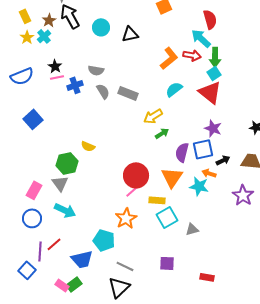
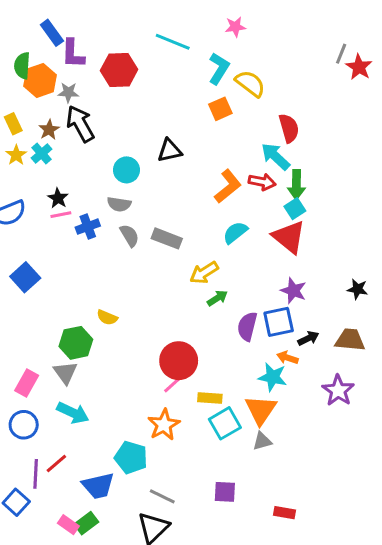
cyan circle: (101, 27) -> (126, 170), moved
orange triangle: (172, 177) -> (261, 410), moved

